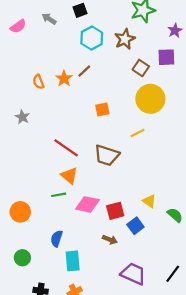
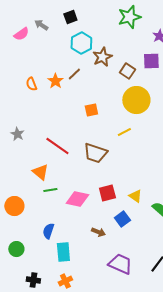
pink semicircle: (18, 26) -> (21, 34), moved
brown star: (125, 39) -> (102, 57), moved
gray star: (22, 117) -> (17, 134), moved
orange triangle: (69, 176) -> (40, 172), moved
red square: (115, 211) -> (107, 193), moved

